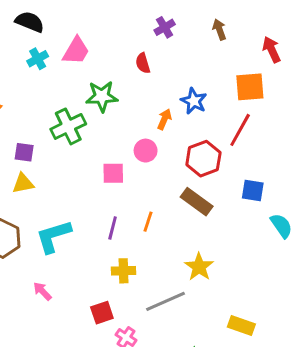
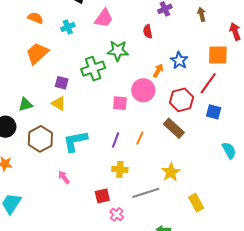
cyan cross: (38, 59) -> (68, 27), moved
pink circle: (146, 151) -> (143, 90), size x1.5
yellow triangle: (23, 183) -> (59, 104), turned 35
blue square: (253, 191) -> (214, 112), moved
yellow rectangle: (241, 325) -> (196, 203), moved, turned 36

